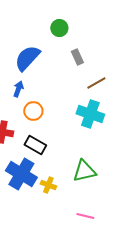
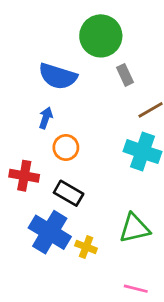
green circle: (59, 28) -> (101, 36), size x1.8
blue semicircle: (27, 58) -> (58, 76), turned -116

